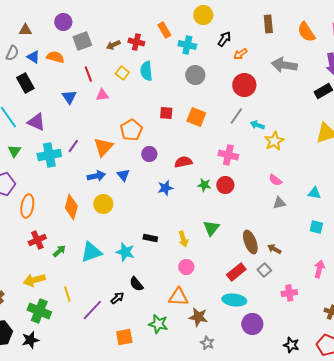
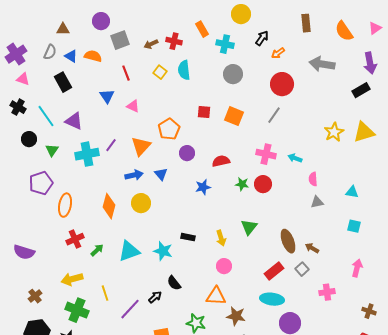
pink triangle: (102, 95) -> (133, 106), moved, turned 32
cyan arrow: (257, 125) -> (295, 158), moved
yellow star: (274, 141) -> (334, 132), moved
pink semicircle: (275, 180) -> (313, 179), turned 48

